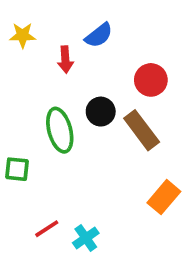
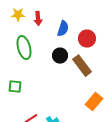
blue semicircle: (99, 35) -> (63, 29), moved, turned -35
red arrow: (65, 59) -> (38, 19), moved
green ellipse: (60, 130) -> (24, 48), moved

